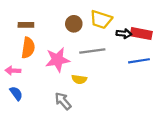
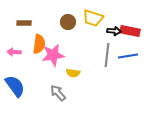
orange semicircle: (28, 48) -> (39, 44), moved
gray line: (92, 51) -> (107, 55), moved, turned -75
pink arrow: (13, 71) -> (14, 52), moved
blue semicircle: (16, 93) -> (15, 86), size x1.6

